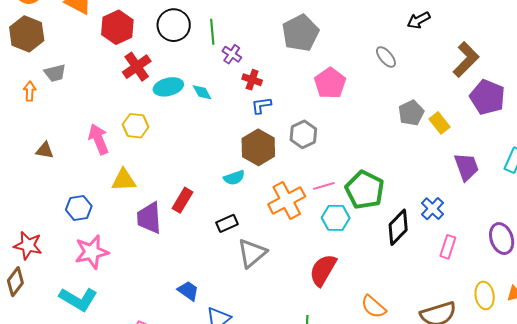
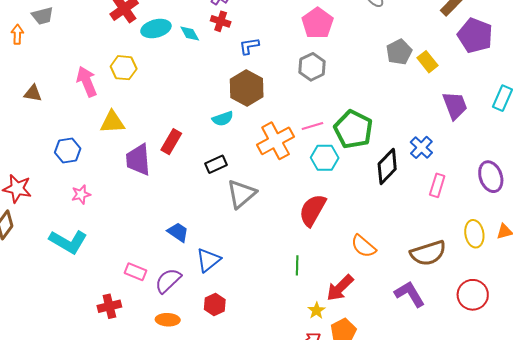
red cross: (252, 80) -> (221, 21), moved
gray hexagon: (303, 134) -> (312, 67), moved
pink star: (92, 252) -> (81, 194), size x0.6

